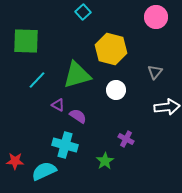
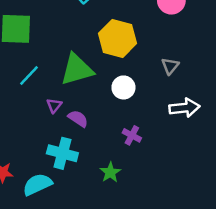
purple triangle: (58, 105) -> (54, 105), turned 40
purple cross: (126, 139) -> (132, 135), moved

